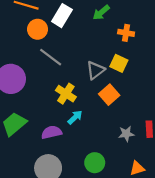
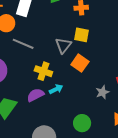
cyan arrow: (75, 117) -> (56, 89), turned 32
purple semicircle: (51, 132) -> (35, 95), moved

